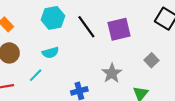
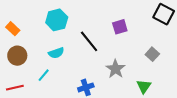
black line: (86, 27) -> (89, 41), moved
purple square: (119, 29) -> (120, 27), size x0.7

